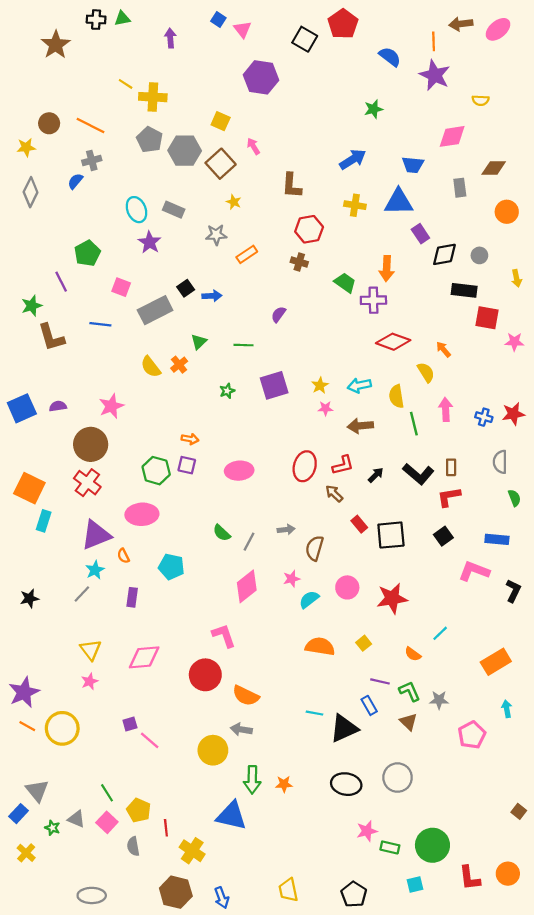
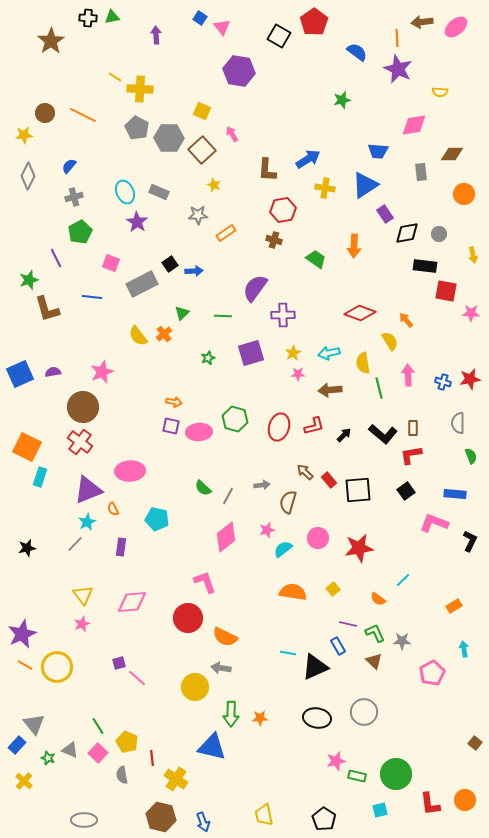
blue arrow: (353, 159) -> (308, 159), moved
gray cross: (92, 160) -> (74, 197), moved
blue triangle: (399, 202) -> (365, 185), turned -32
purple cross: (373, 300) -> (283, 315), moved
purple semicircle: (278, 314) -> (255, 288), size x1.8
green hexagon: (156, 471) -> (235, 419), moved
pink ellipse: (239, 471) -> (199, 432), moved
brown arrow: (334, 494) -> (305, 472), moved
orange rectangle: (496, 662) -> (454, 606), size x0.6

